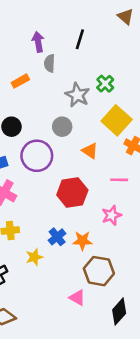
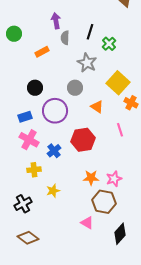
black line: (80, 39) -> (90, 32), moved
green cross: (105, 84) -> (109, 44), moved
pink line: (119, 180) -> (120, 130), turned 72
pink star: (112, 215) -> (114, 179), moved
blue cross: (57, 237) -> (54, 151), moved

